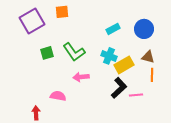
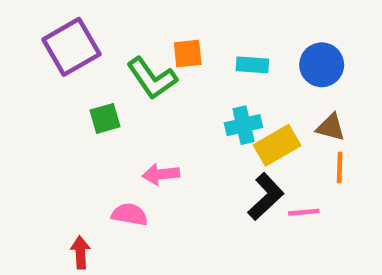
orange square: (62, 12) -> (188, 54), moved
cyan rectangle: (113, 29) -> (252, 65), turned 32
green L-shape: (74, 52) -> (152, 78), moved
cyan cross: (109, 56) -> (244, 125), turned -35
pink arrow: (81, 77) -> (161, 174), moved

